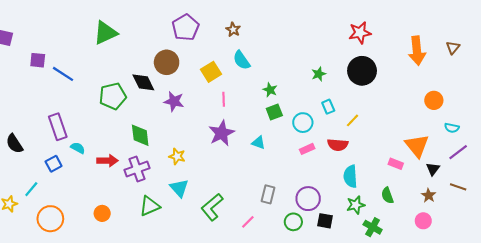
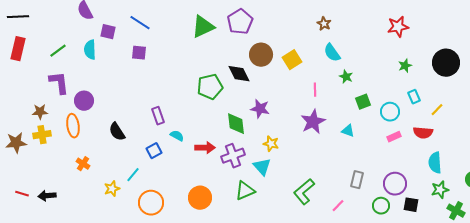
purple pentagon: (186, 27) -> (240, 22), moved
red star: (360, 33) -> (398, 27), moved
yellow square: (211, 72) -> (292, 60), moved
blue line: (63, 74) -> (140, 23), moved
green star: (270, 90) -> (346, 77), moved
purple star: (174, 101) -> (260, 109), moved
purple rectangle: (58, 127) -> (158, 116), size x0.7
cyan triangle: (179, 188) -> (262, 167), moved
orange circle: (102, 213) -> (200, 198), size x1.5

